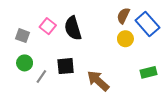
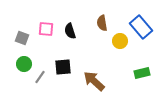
brown semicircle: (123, 16) -> (102, 23), moved, turned -35
pink square: (48, 26) -> (46, 29), turned -35
black semicircle: (73, 28) -> (70, 31), size x0.7

